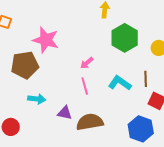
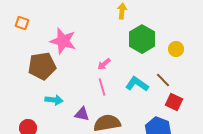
brown line: (146, 79) -> (163, 80), turned -42

